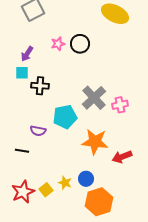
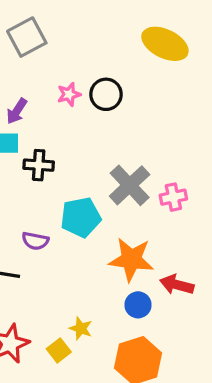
red arrow: (122, 157) -> (177, 285), turned 36
blue circle: (86, 179) -> (138, 305), moved
yellow square: (46, 190) -> (59, 350), moved

